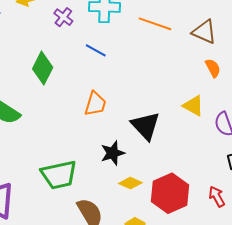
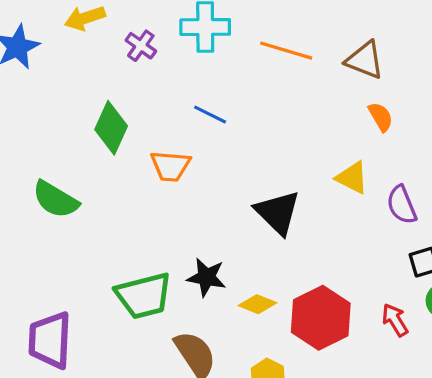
blue line: (96, 50) -> (210, 115), moved
orange trapezoid: (95, 104) -> (170, 166), moved, turned 80
black star: (113, 153) -> (206, 277), moved, turned 30

